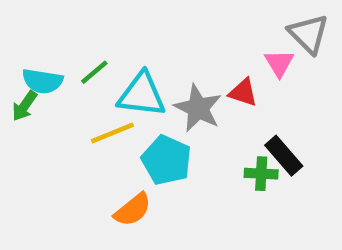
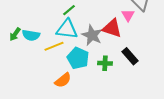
green line: (94, 72) -> (69, 10), moved
cyan semicircle: (42, 81) -> (31, 35), moved
red triangle: (243, 92) -> (112, 28), size x1.5
green cross: (261, 174) -> (105, 63), moved

